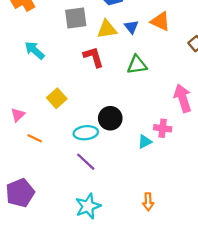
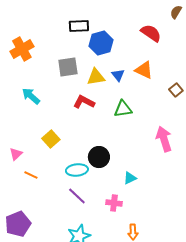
red L-shape: (94, 57) -> (84, 102), turned -45
pink cross: (163, 128) -> (114, 203), moved

